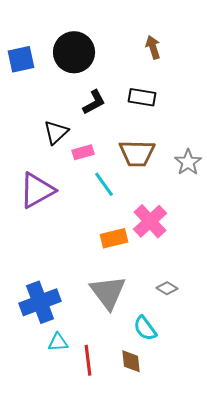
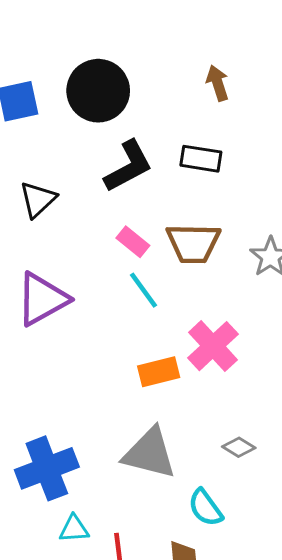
black L-shape: (94, 102) -> (128, 166), size x1.4
black triangle: (56, 132) -> (38, 199), moved
pink rectangle: (83, 152) -> (133, 242), moved, turned 55
gray triangle: (108, 292) -> (150, 453), turned -39

